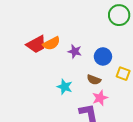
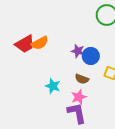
purple star: (75, 51) -> (78, 51), moved
pink star: (100, 98) -> (79, 97), moved

